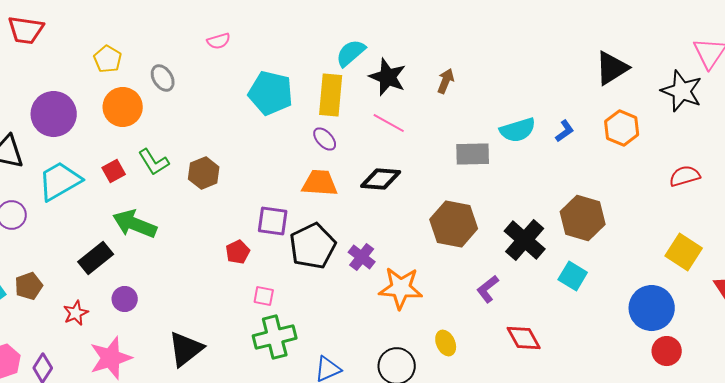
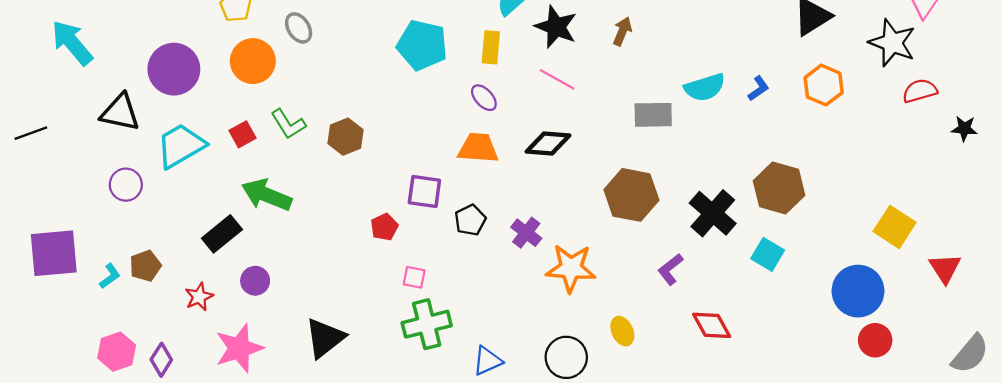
yellow rectangle: (331, 95) -> (491, 47), size x0.7
red semicircle: (685, 176) -> (920, 91), moved
black pentagon: (313, 246) -> (470, 220), size x0.6

